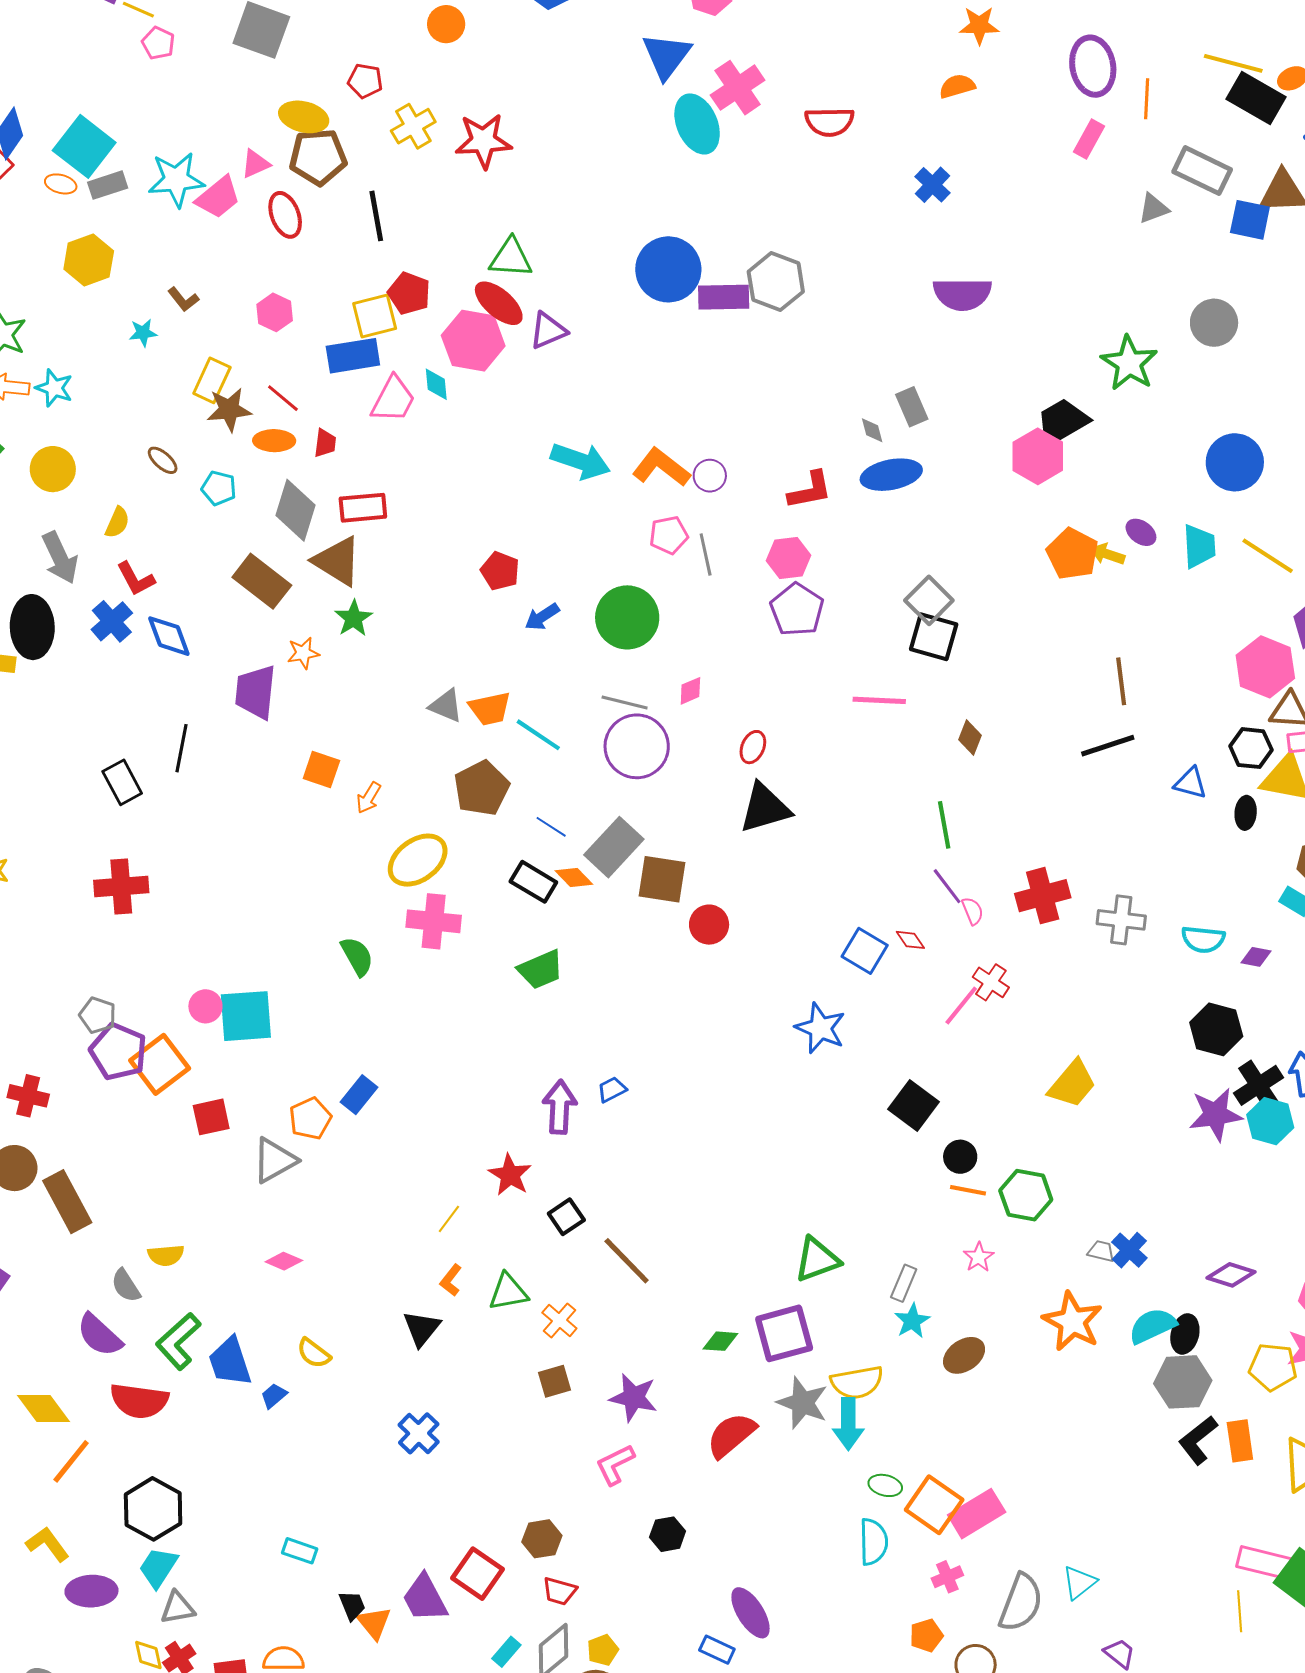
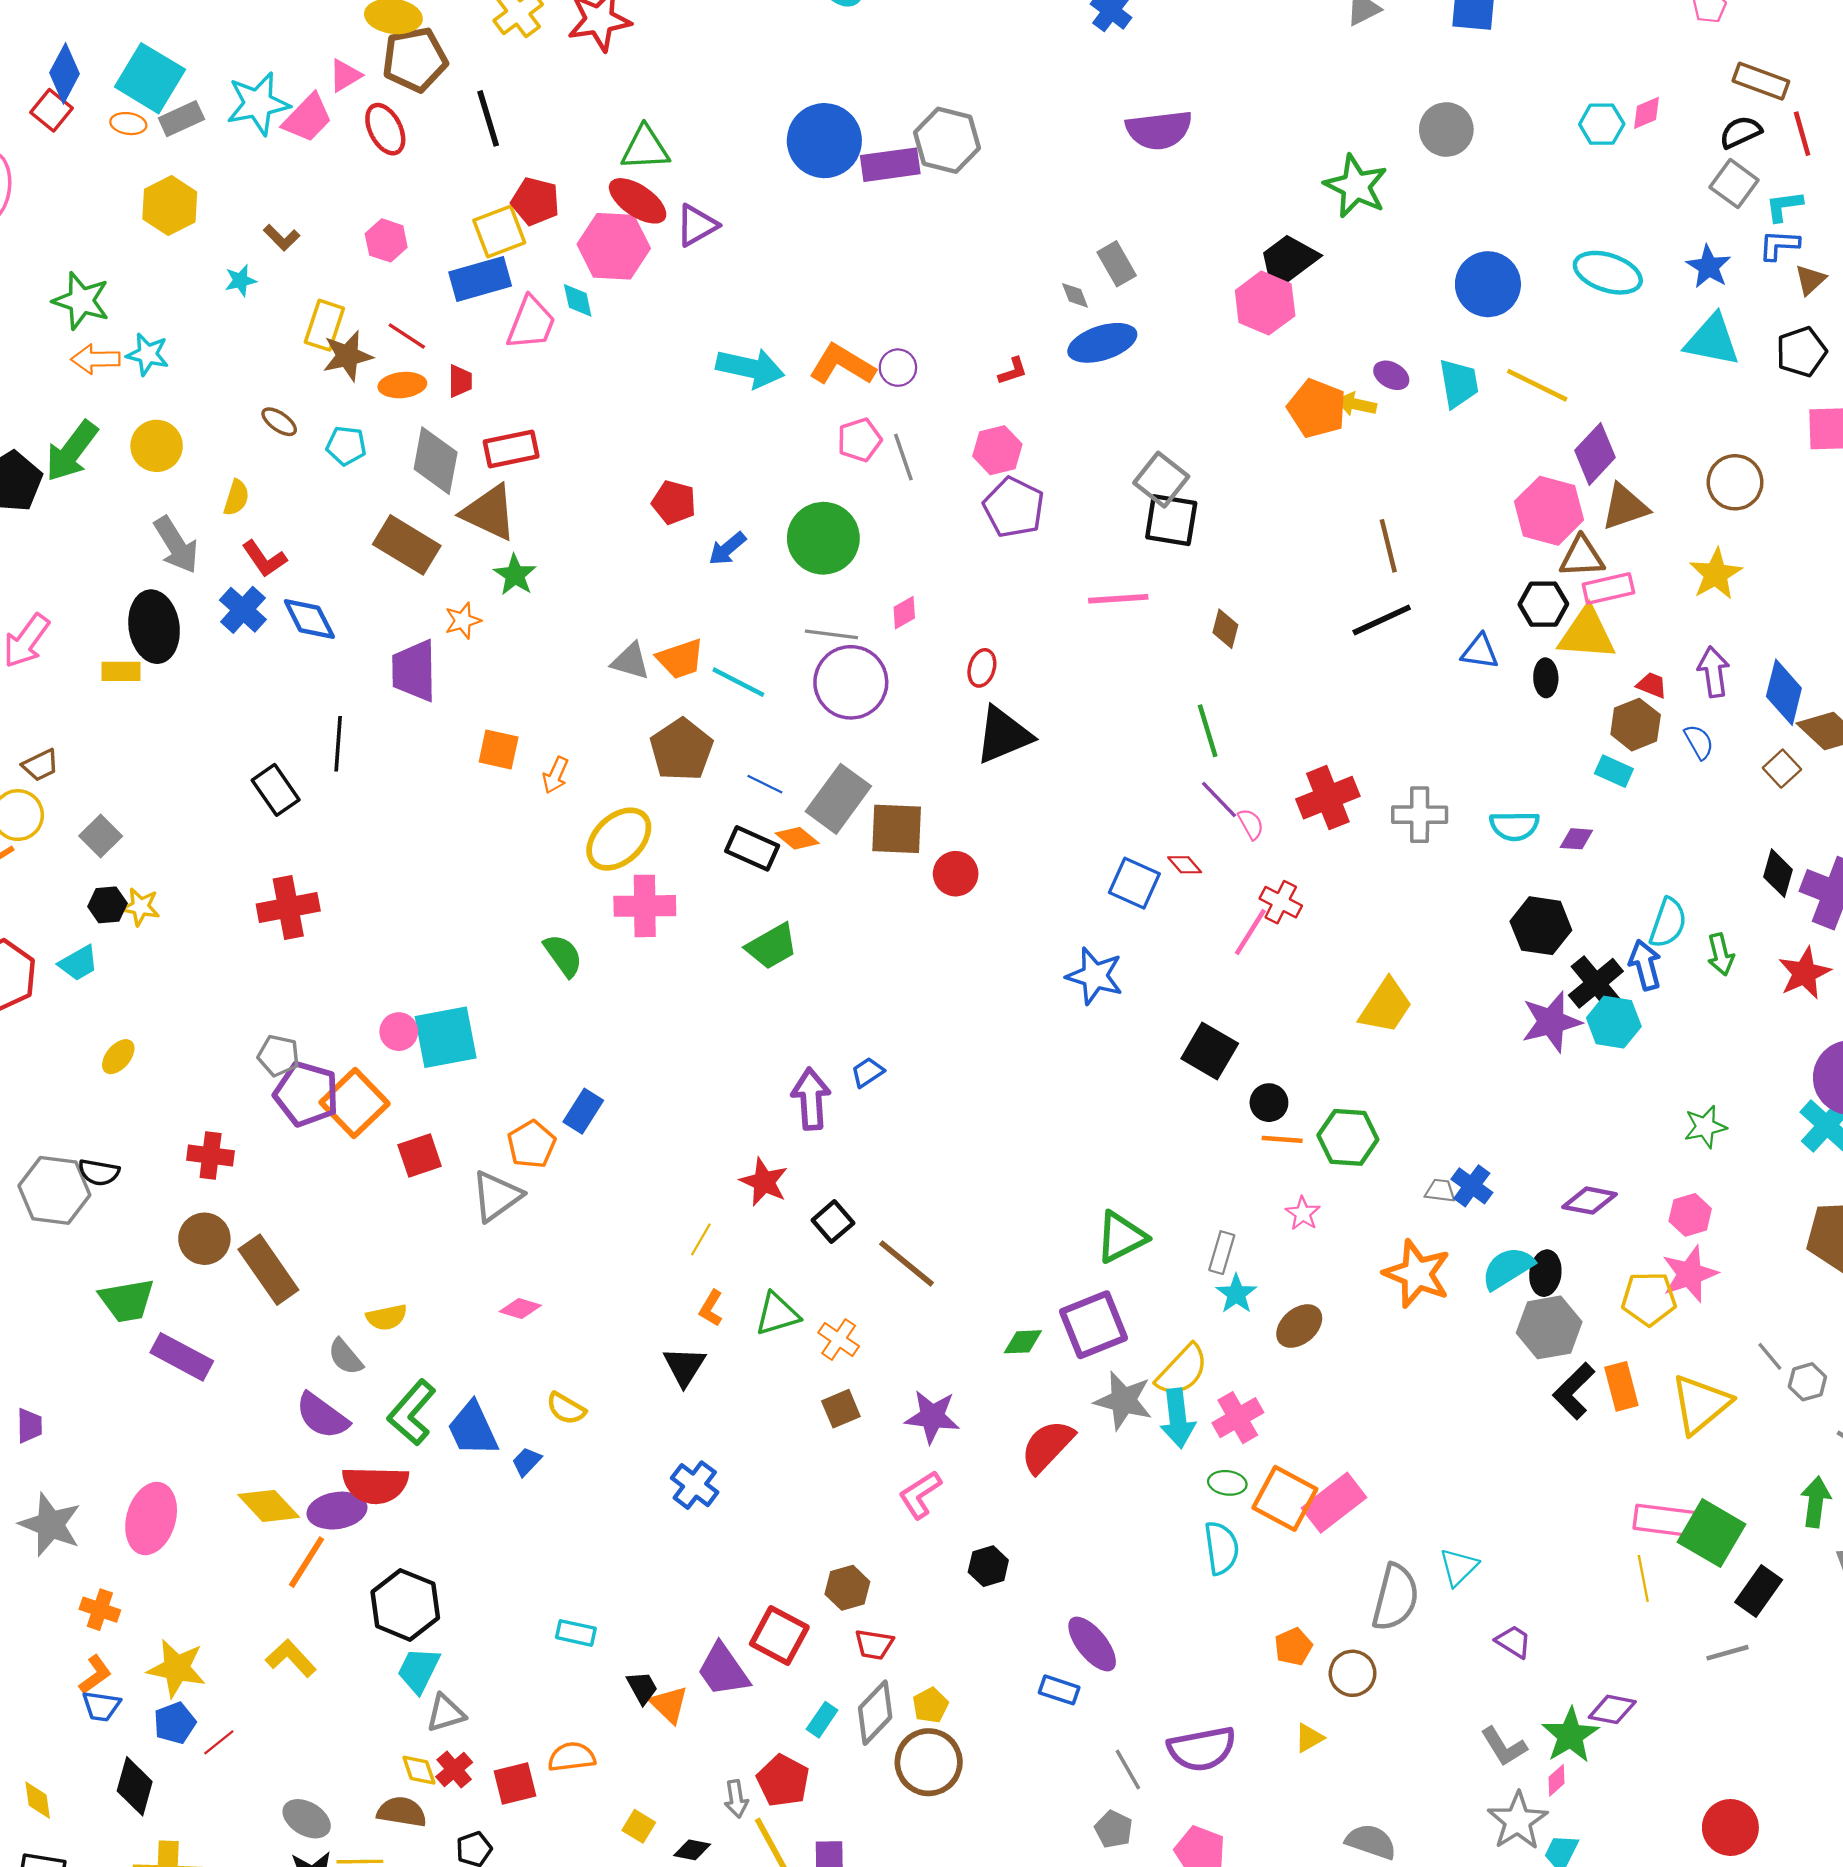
red L-shape: (810, 490) -> (1013, 371), size x0.6
yellow semicircle: (857, 1382) -> (1182, 1370), turned -30
pink cross: (947, 1577) -> (1238, 1418), moved, size x1.4
purple ellipse: (91, 1591) -> (337, 1511), moved

